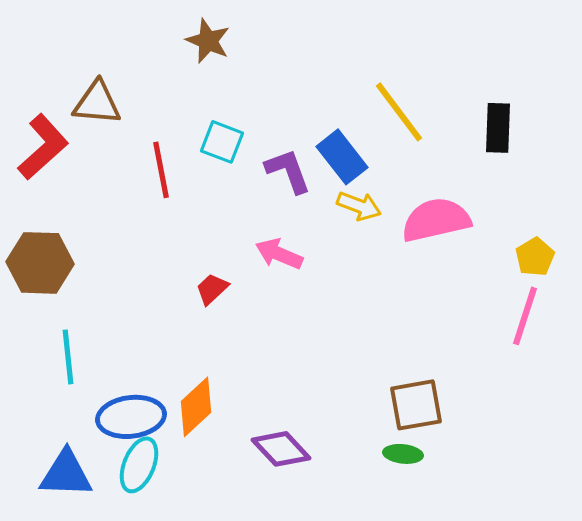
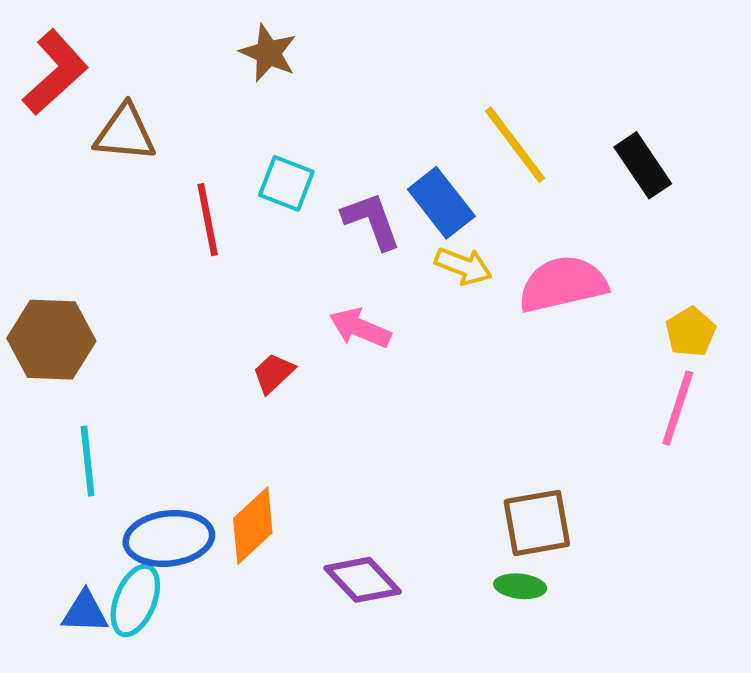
black rectangle: (498, 128) -> (643, 165), turned -36
red L-shape: (43, 147) -> (55, 72), moved
cyan ellipse: (139, 465) -> (135, 600), moved
blue triangle: (66, 474) -> (85, 612), size x0.7

